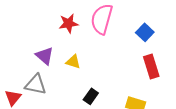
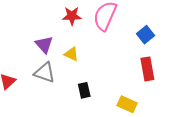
gray triangle: (36, 84) -> (45, 73), moved
black rectangle: (91, 96) -> (84, 90), turned -56

